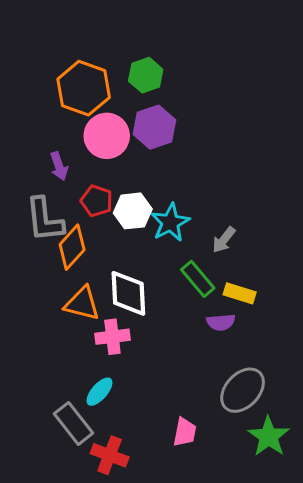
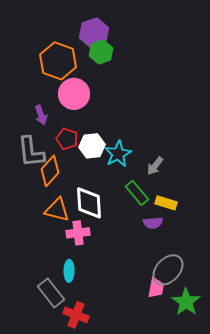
purple hexagon: (154, 127) -> (94, 33), moved
cyan ellipse: (99, 392) -> (69, 271), turned -40
pink trapezoid: (185, 432) -> (156, 288), moved

